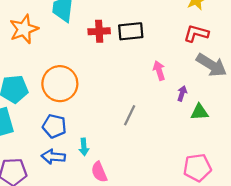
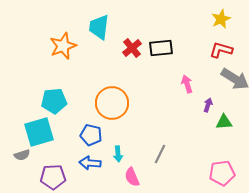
red cross: (99, 31) -> (132, 48), turned -36
orange circle: (60, 84) -> (112, 103), moved
gray line: (130, 115) -> (160, 154), moved

